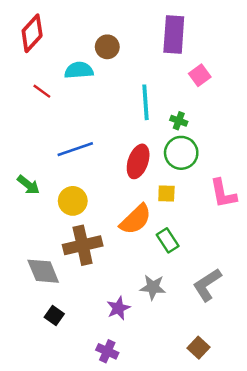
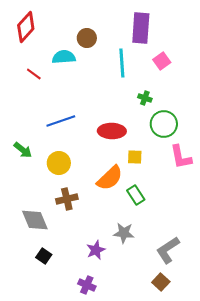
cyan line: (145, 102) -> (122, 63), moved
green circle: (181, 153) -> (164, 124), moved
red ellipse: (138, 161) -> (112, 131), turned 72
brown cross: (83, 245) -> (67, 199), size x0.7
gray L-shape: (207, 285) -> (168, 250), moved

